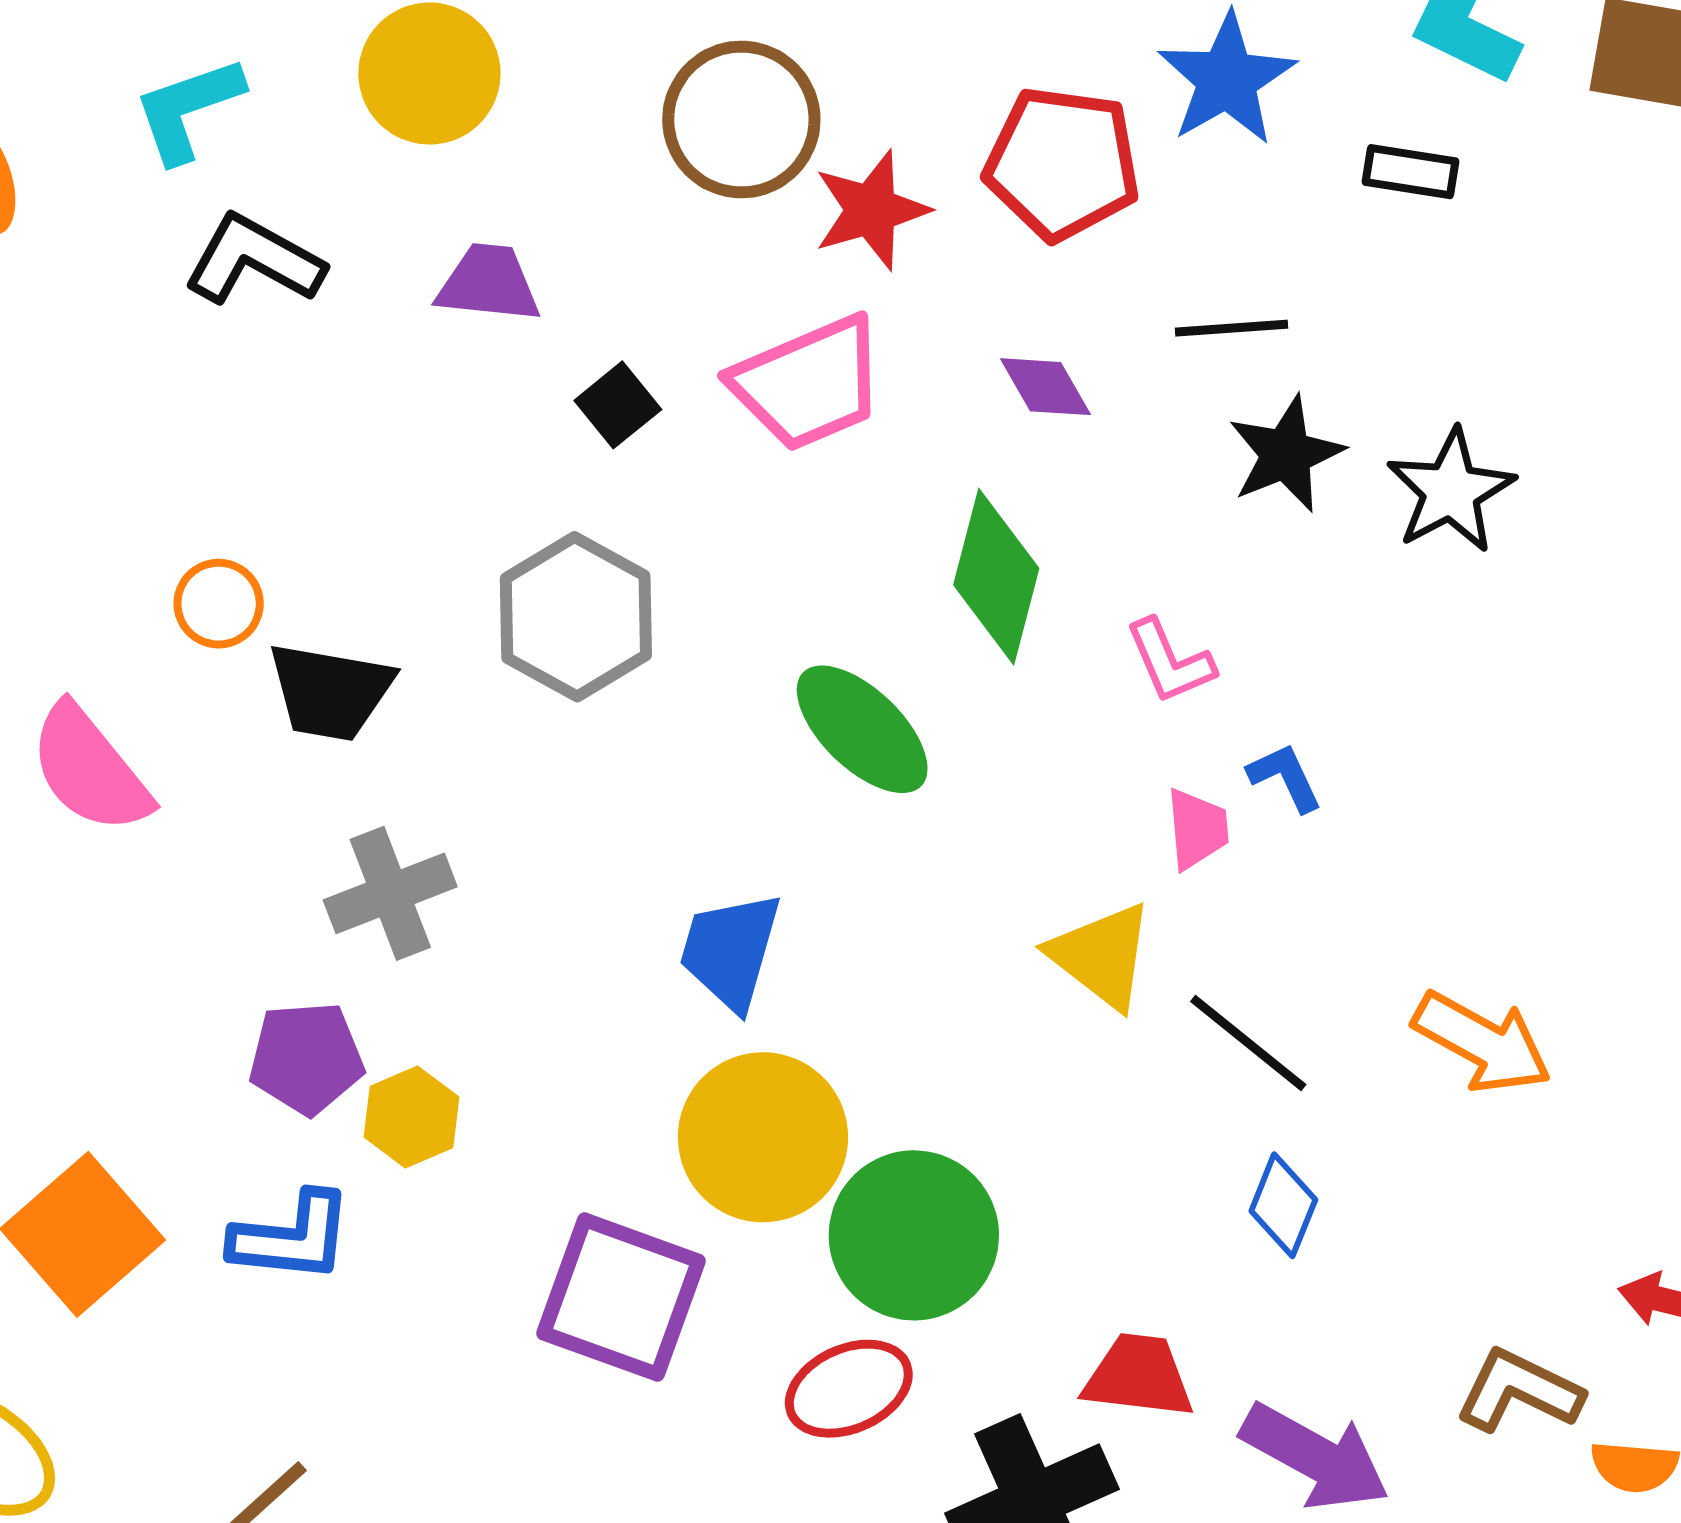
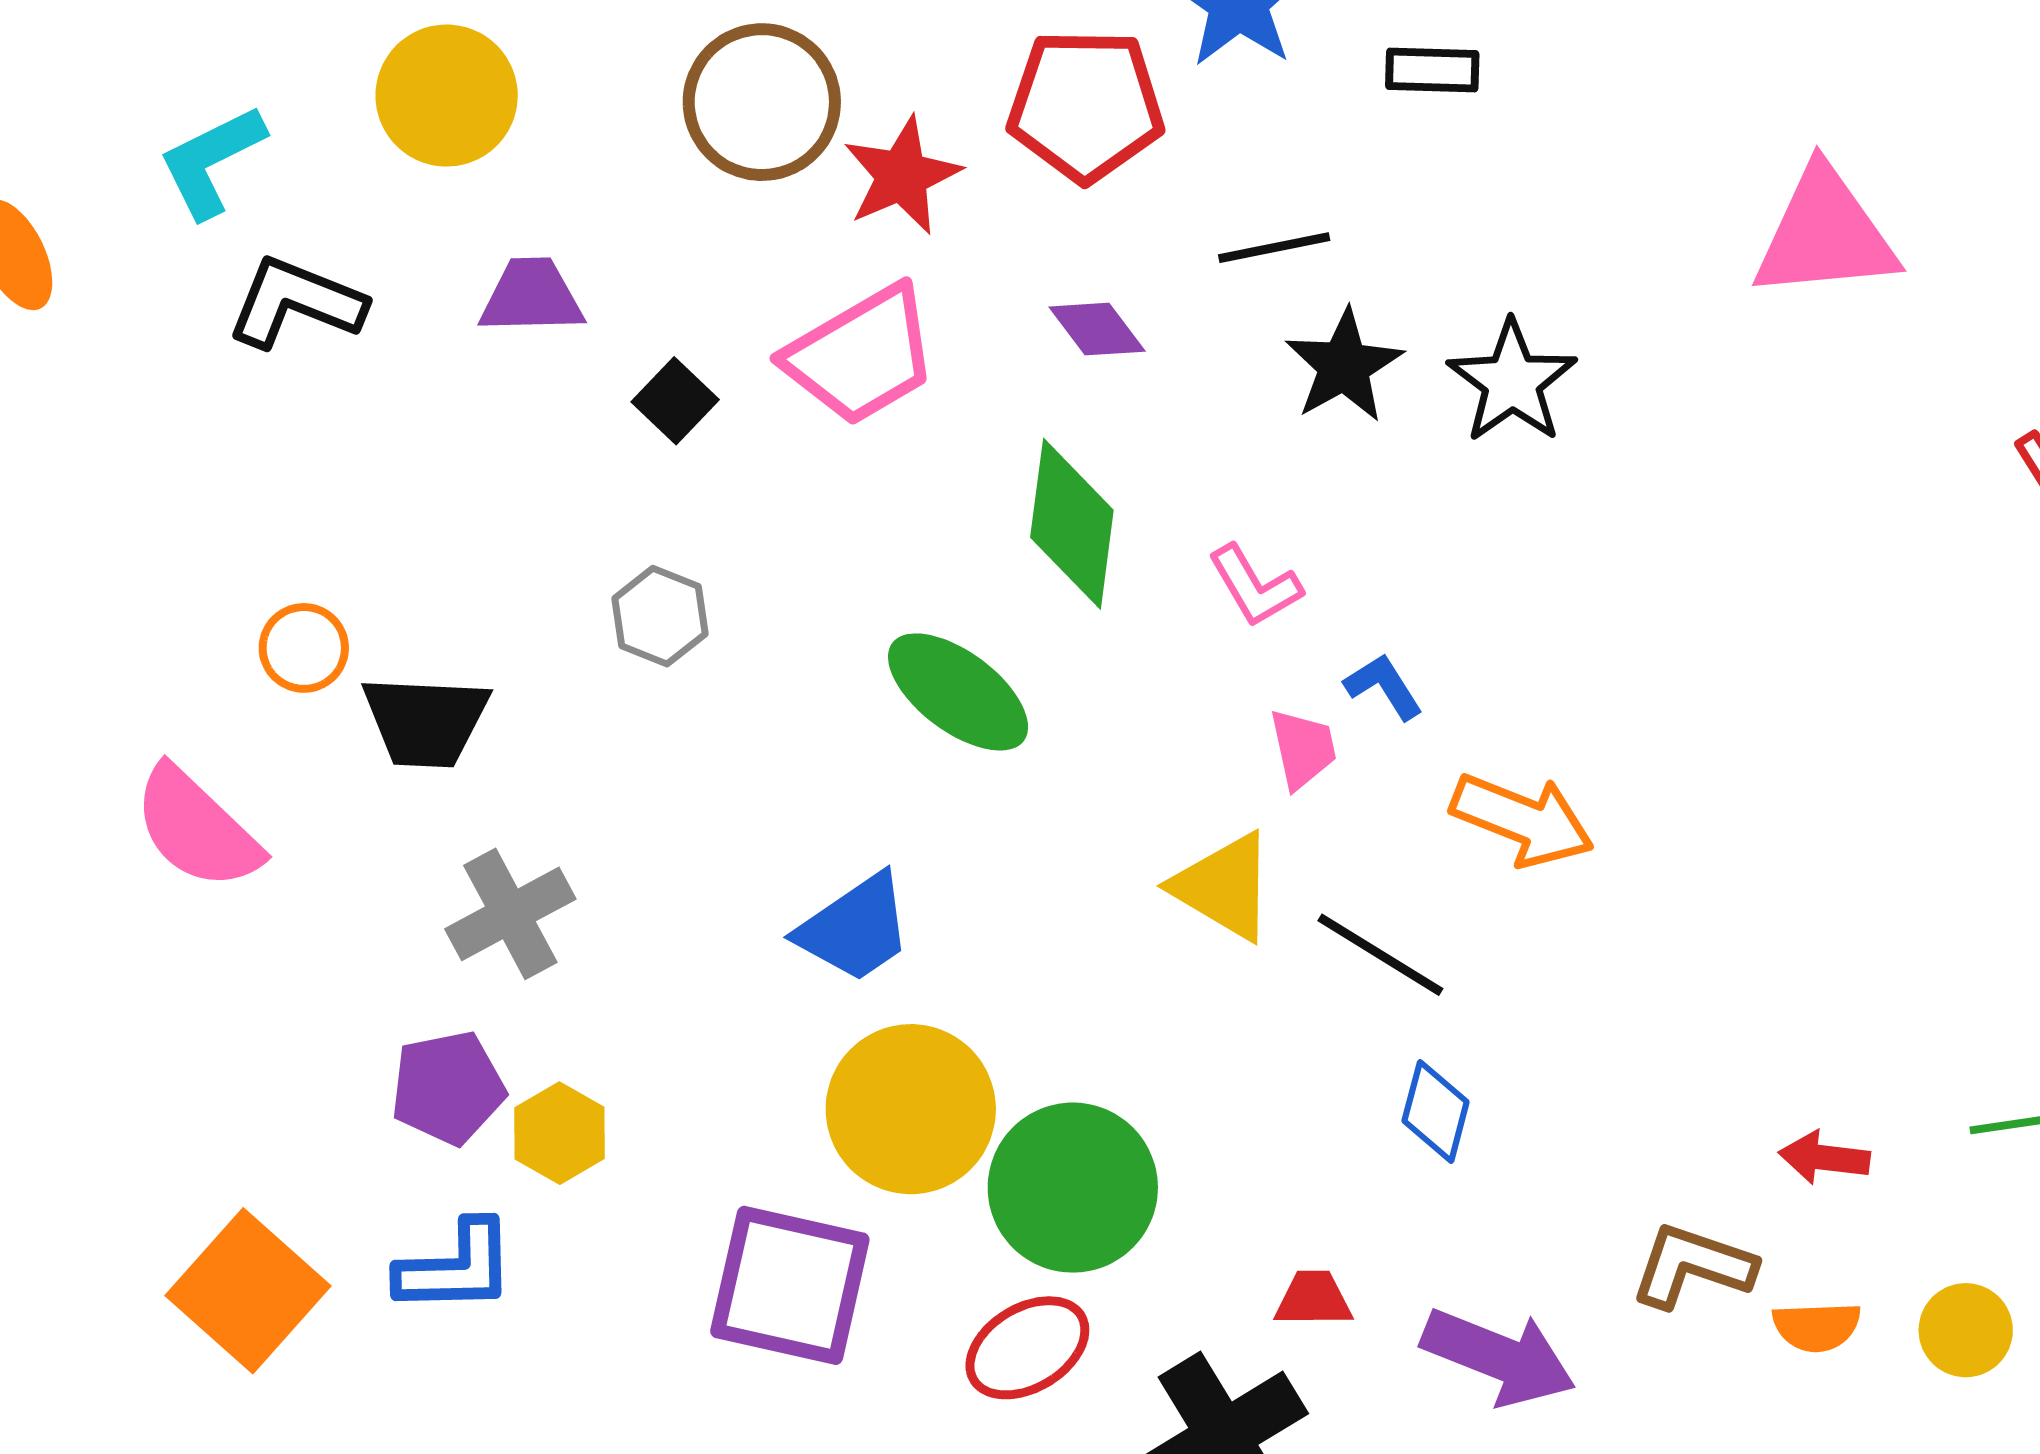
gray hexagon: (576, 617) -> (660, 616), size x0.6
blue trapezoid: (730, 951) -> (855, 928), turned -133
orange arrow: (1482, 1042) -> (1522, 820), moved
red trapezoid: (1139, 1376) -> (1313, 1299), size x0.7

